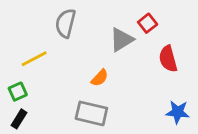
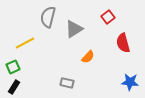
gray triangle: (122, 40) -> (74, 29), moved
orange semicircle: (100, 78) -> (88, 57), moved
gray rectangle: (91, 113) -> (67, 83), size x0.6

